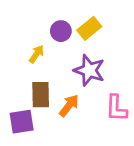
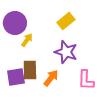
purple circle: (61, 31) -> (15, 23), moved, size x1.5
purple square: (22, 122) -> (16, 77), moved

